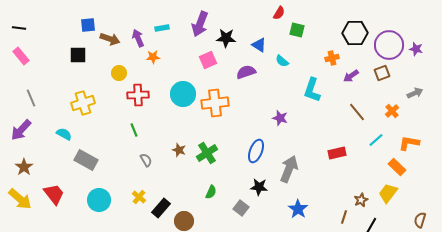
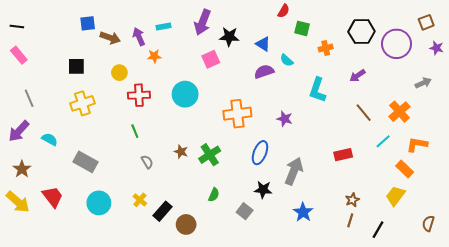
purple star: (416, 49) -> (436, 48), moved
black square: (78, 55) -> (76, 66), moved
orange cross: (332, 58) -> (326, 48), moved
purple semicircle: (246, 72) -> (264, 72), moved
brown square: (382, 73) -> (426, 22), moved
gray arrow: (415, 93) -> (423, 83), moved
orange cross: (215, 103) -> (237, 114), moved
orange cross: (392, 111) -> (400, 112), size x1.5
cyan semicircle: (64, 134) -> (50, 139), moved
brown star: (361, 200) -> (352, 200), moved

